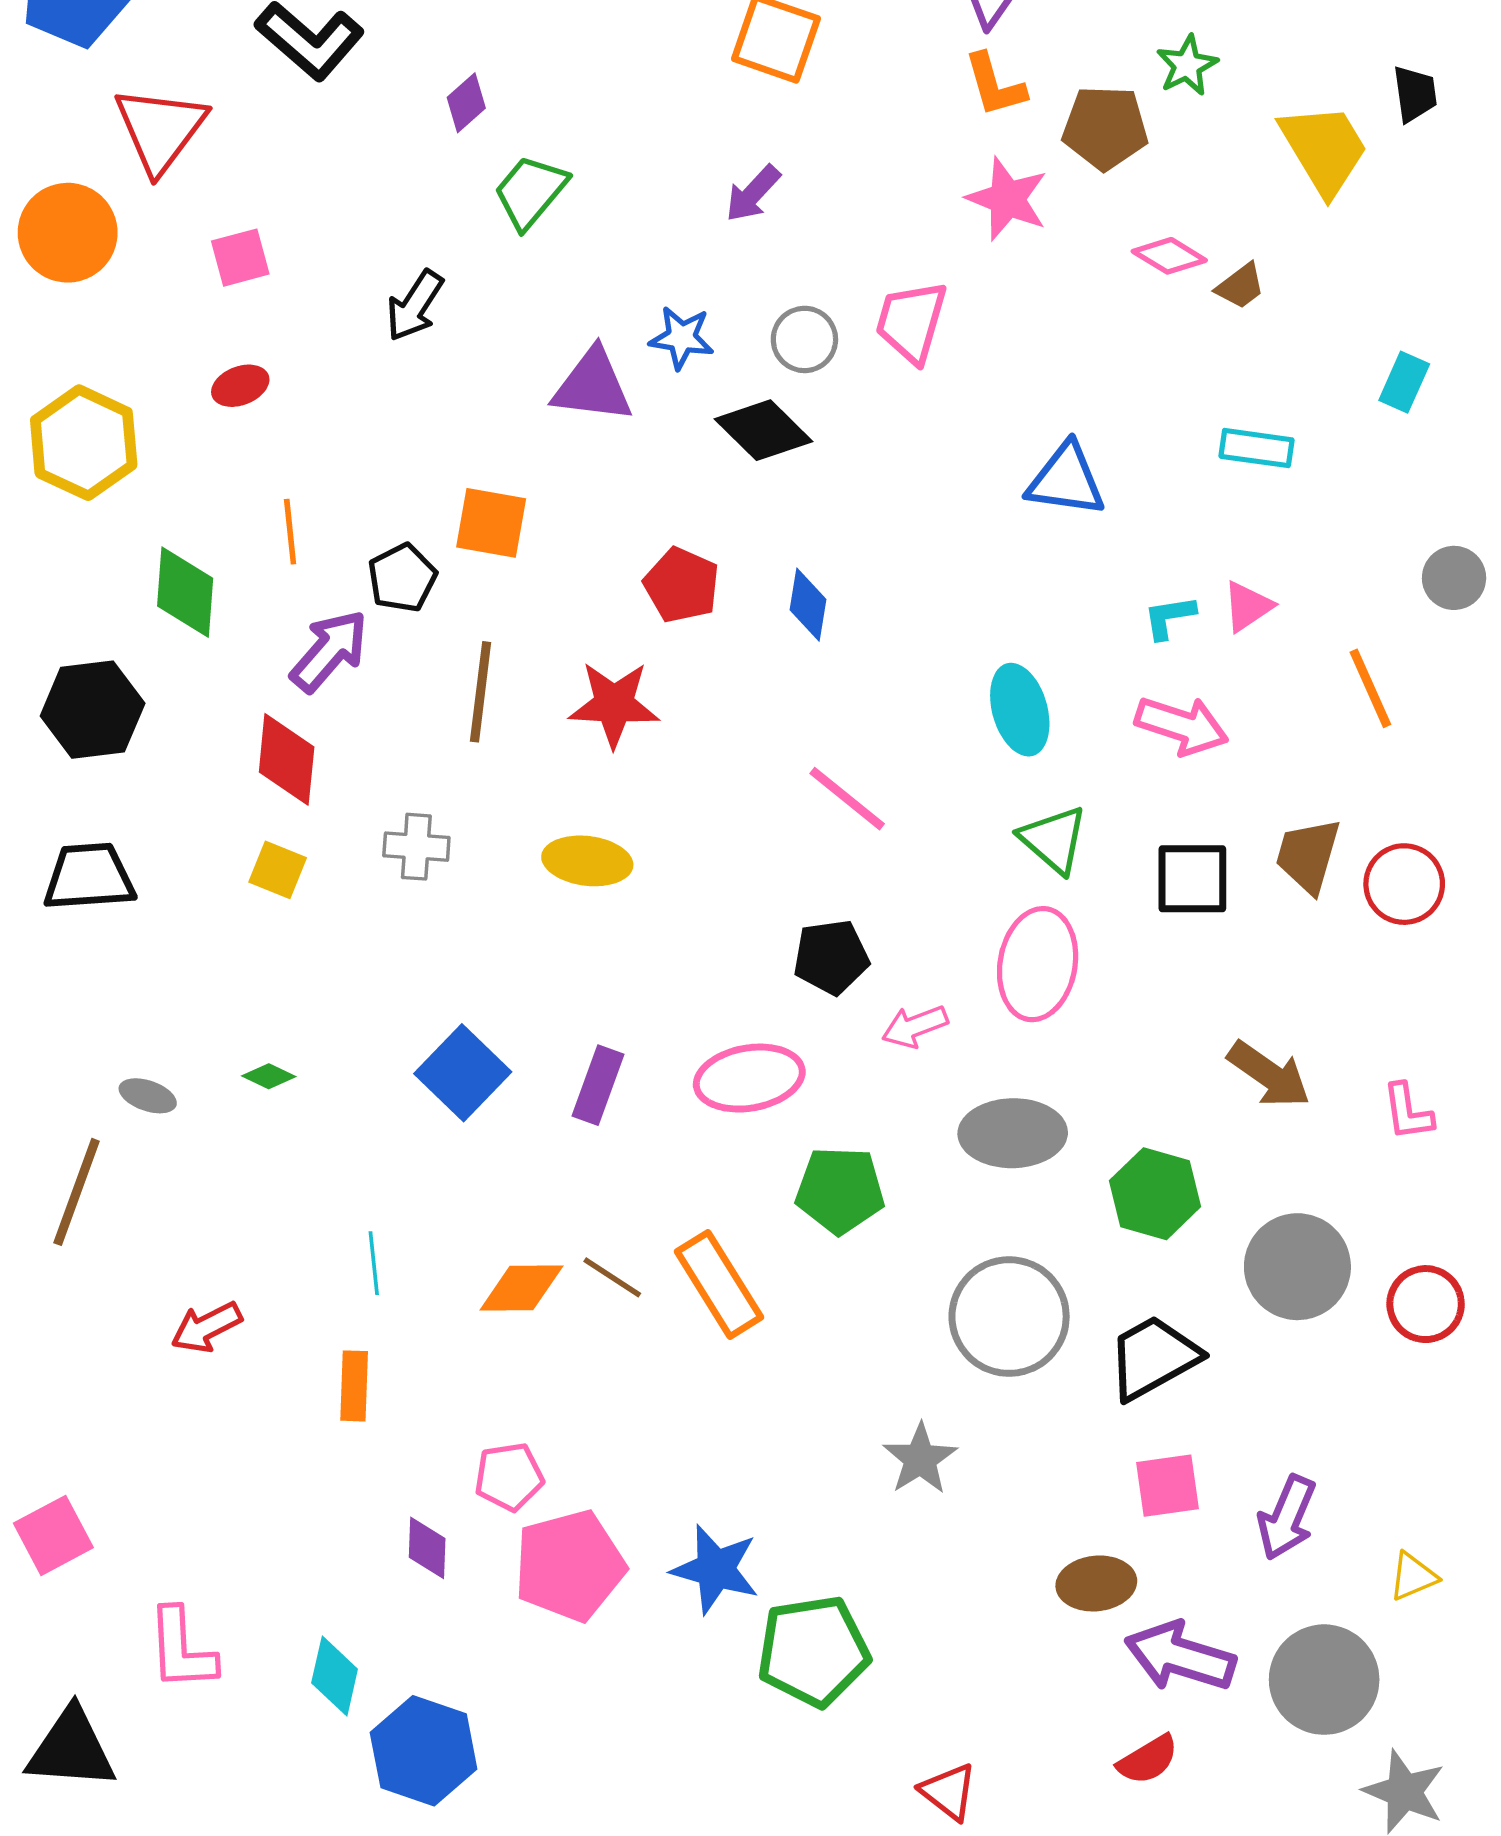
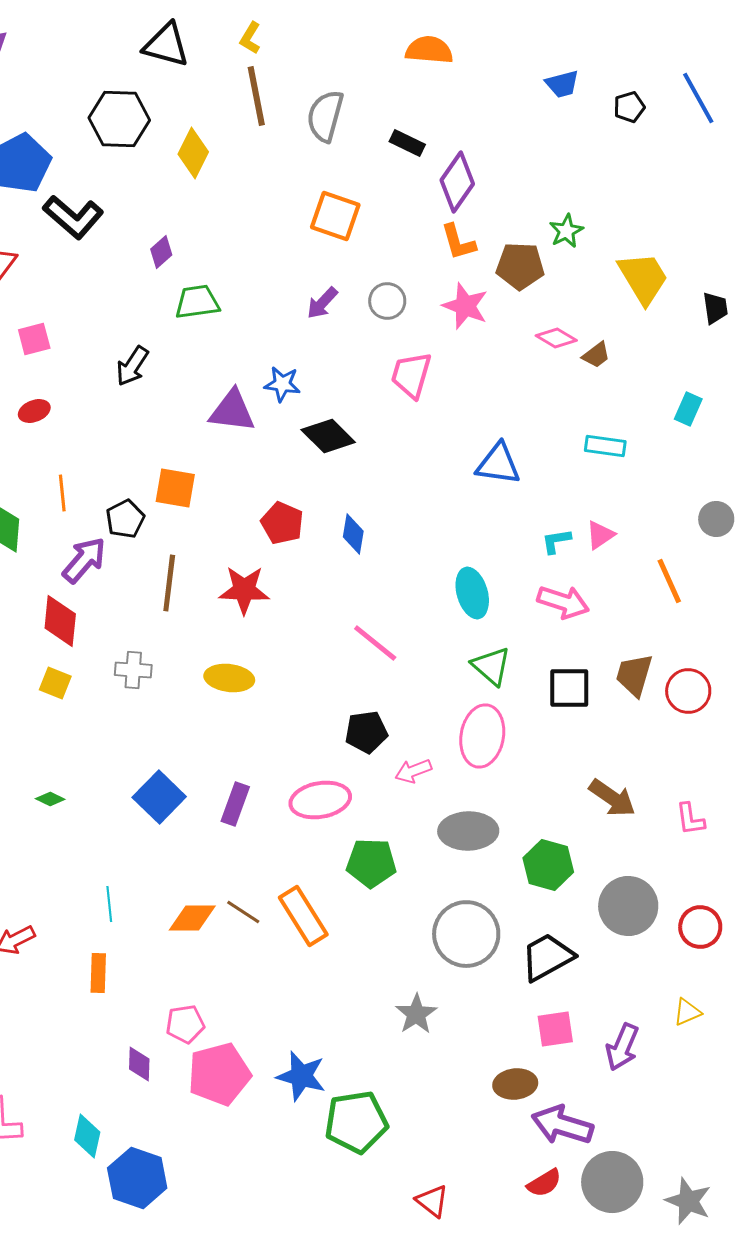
black trapezoid: (1415, 94) -> (715, 308), moved
green trapezoid: (530, 192) -> (197, 302), turned 42
gray circle: (804, 339) -> (387, 301), moved
yellow triangle: (1413, 1576) -> (687, 1012), moved
gray circle: (1324, 1680) -> (612, 1182), moved

